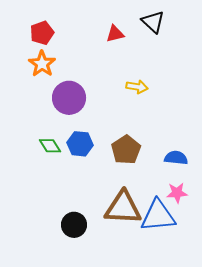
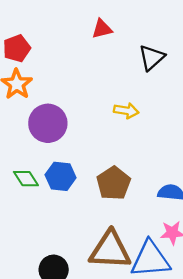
black triangle: (153, 22) -> (152, 58), moved, turned 35
red triangle: (115, 34) -> (102, 29), moved

